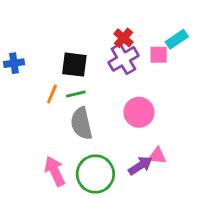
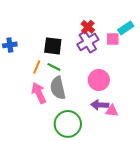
green line: (76, 94) -> (54, 67), turned 40
purple arrow: (140, 166) -> (100, 105), moved, turned -144
pink arrow: (55, 171) -> (39, 93), moved

